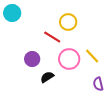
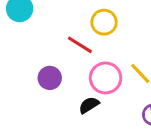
black semicircle: (47, 77) -> (89, 105), moved

